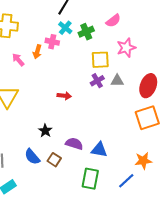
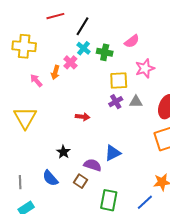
green cross: (86, 32) -> (105, 52), turned 35
pink cross: (52, 42) -> (70, 62), turned 32
blue triangle: (99, 150) -> (113, 153), moved, turned -36
brown square: (54, 160) -> (80, 181), moved

